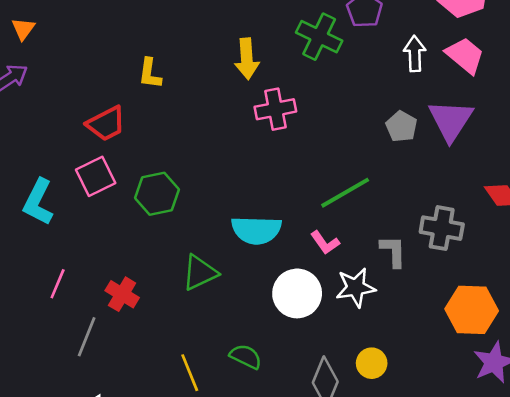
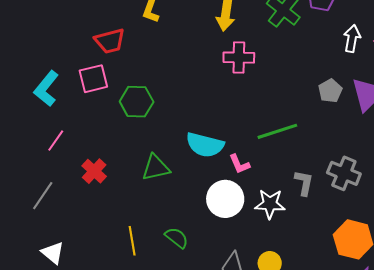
pink L-shape: (325, 243) -> (239, 164), moved
pink line: (58, 284) -> (56, 141), moved
gray line: (87, 337) -> (43, 196), moved

